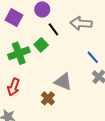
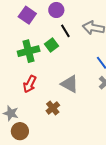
red arrow: (13, 87) -> (30, 84), moved
brown cross: (48, 98) -> (53, 108), moved

